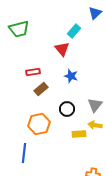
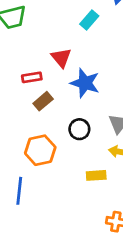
red triangle: (62, 49) -> (61, 58), moved
blue star: (71, 76) -> (85, 83), size x1.5
yellow rectangle: (79, 134) -> (96, 175), moved

